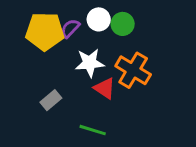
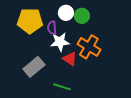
purple semicircle: (70, 28) -> (52, 28), moved, turned -48
gray rectangle: (51, 100) -> (34, 67), size x1.5

